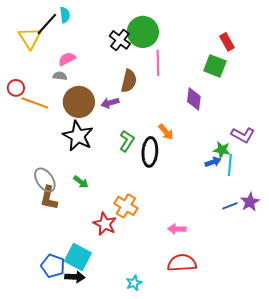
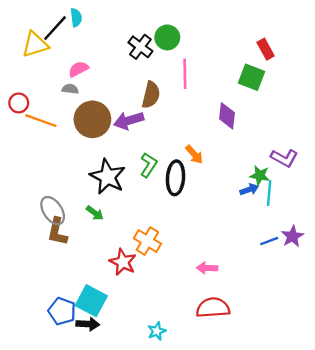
green circle: (143, 32) -> (167, 37), size x0.7
yellow triangle: (30, 38) -> (35, 44), turned 45
purple arrow: (110, 103) -> (129, 121), size x1.4
black star: (78, 136) -> (108, 177), moved

